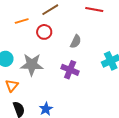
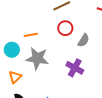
orange line: (22, 21) -> (31, 35), moved
red circle: (44, 32) -> (65, 28), moved

